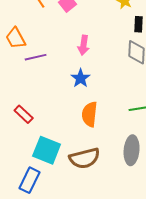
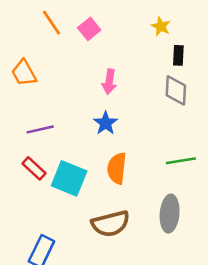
purple line: (36, 57) -> (40, 129), moved
cyan square: (47, 150) -> (69, 178), moved

